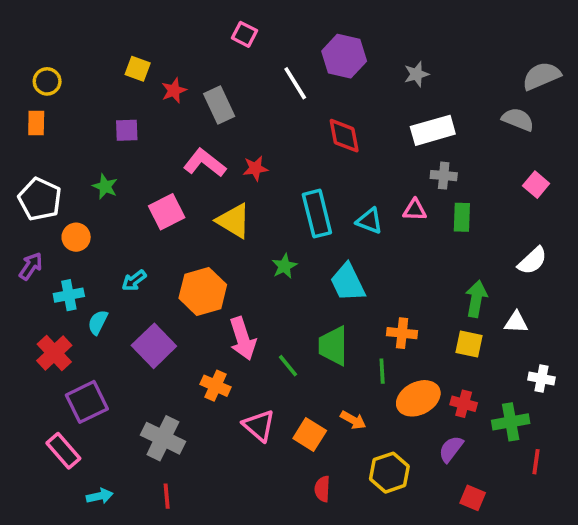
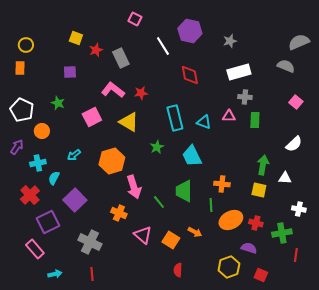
purple square: (154, 346) -> (75, 200), moved
purple semicircle: (451, 449) -> (249, 248), turned 70
yellow hexagon: (389, 473) -> (229, 267), moved

